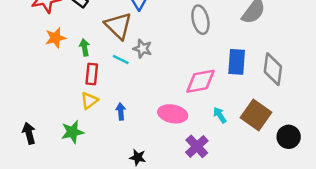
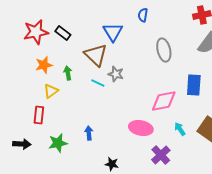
red rectangle: (92, 74) -> (39, 115), moved
yellow triangle: (89, 101) -> (51, 91), moved
blue arrow: (121, 111) -> (89, 133), moved
black arrow: (29, 133) -> (22, 144), turned 108

